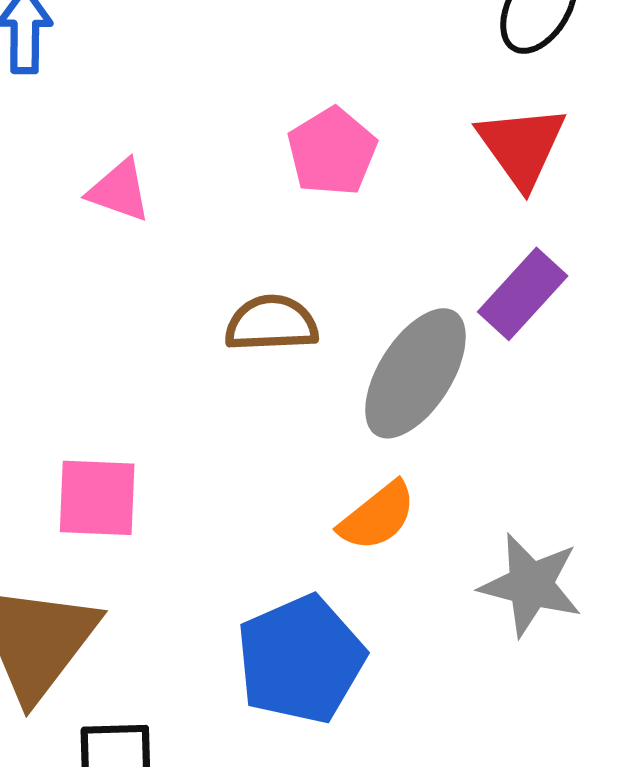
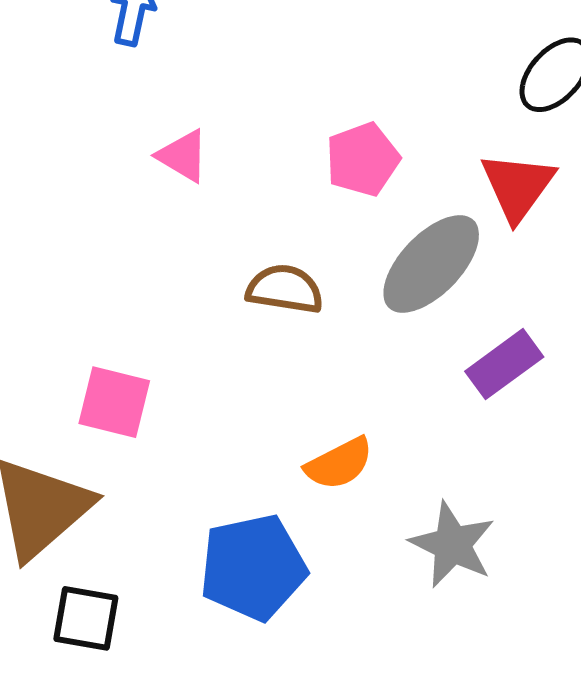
purple rectangle: (523, 294) -> (504, 364), moved
gray ellipse: (415, 373) -> (431, 264), moved

